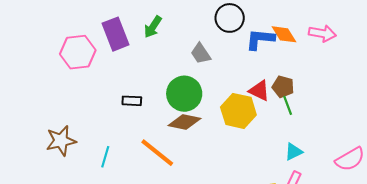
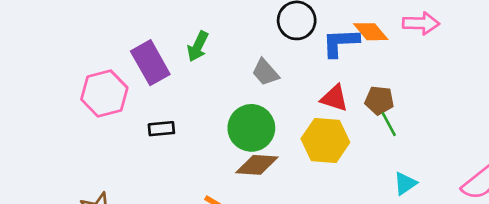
red triangle: (259, 91) -> (334, 98), moved
black rectangle: (132, 101) -> (161, 129), moved

